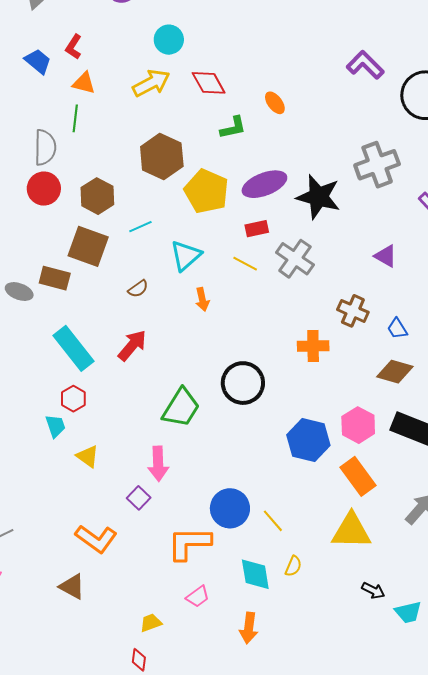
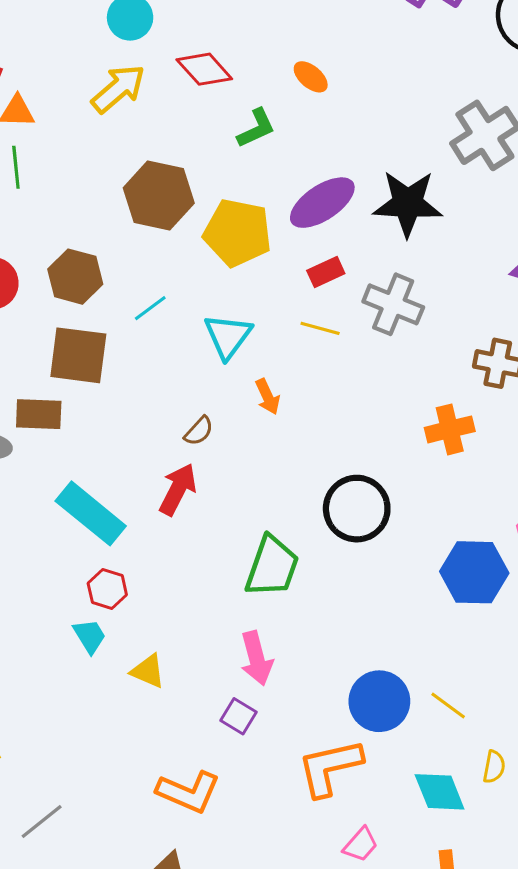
brown semicircle: (138, 289) -> (199, 431), moved

